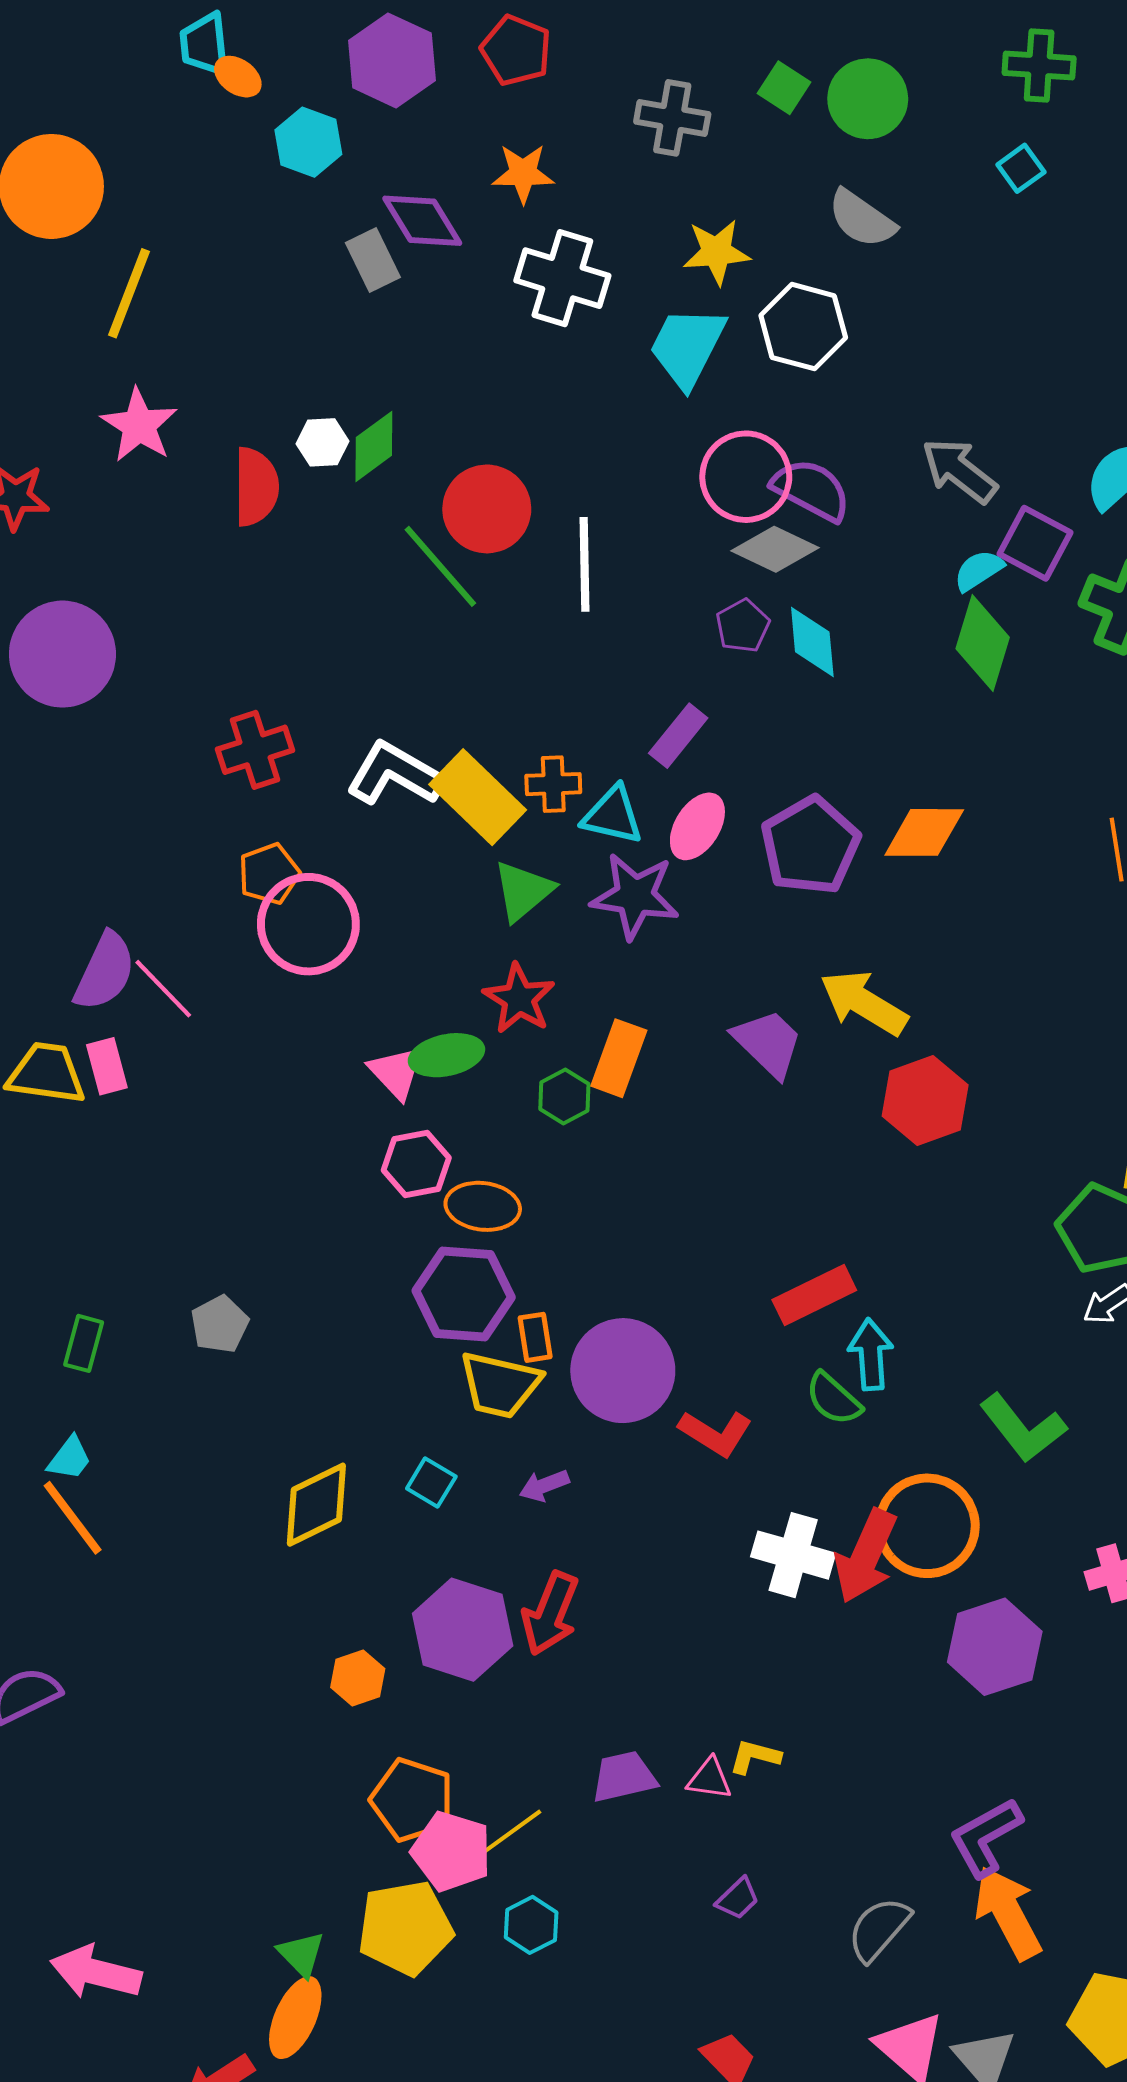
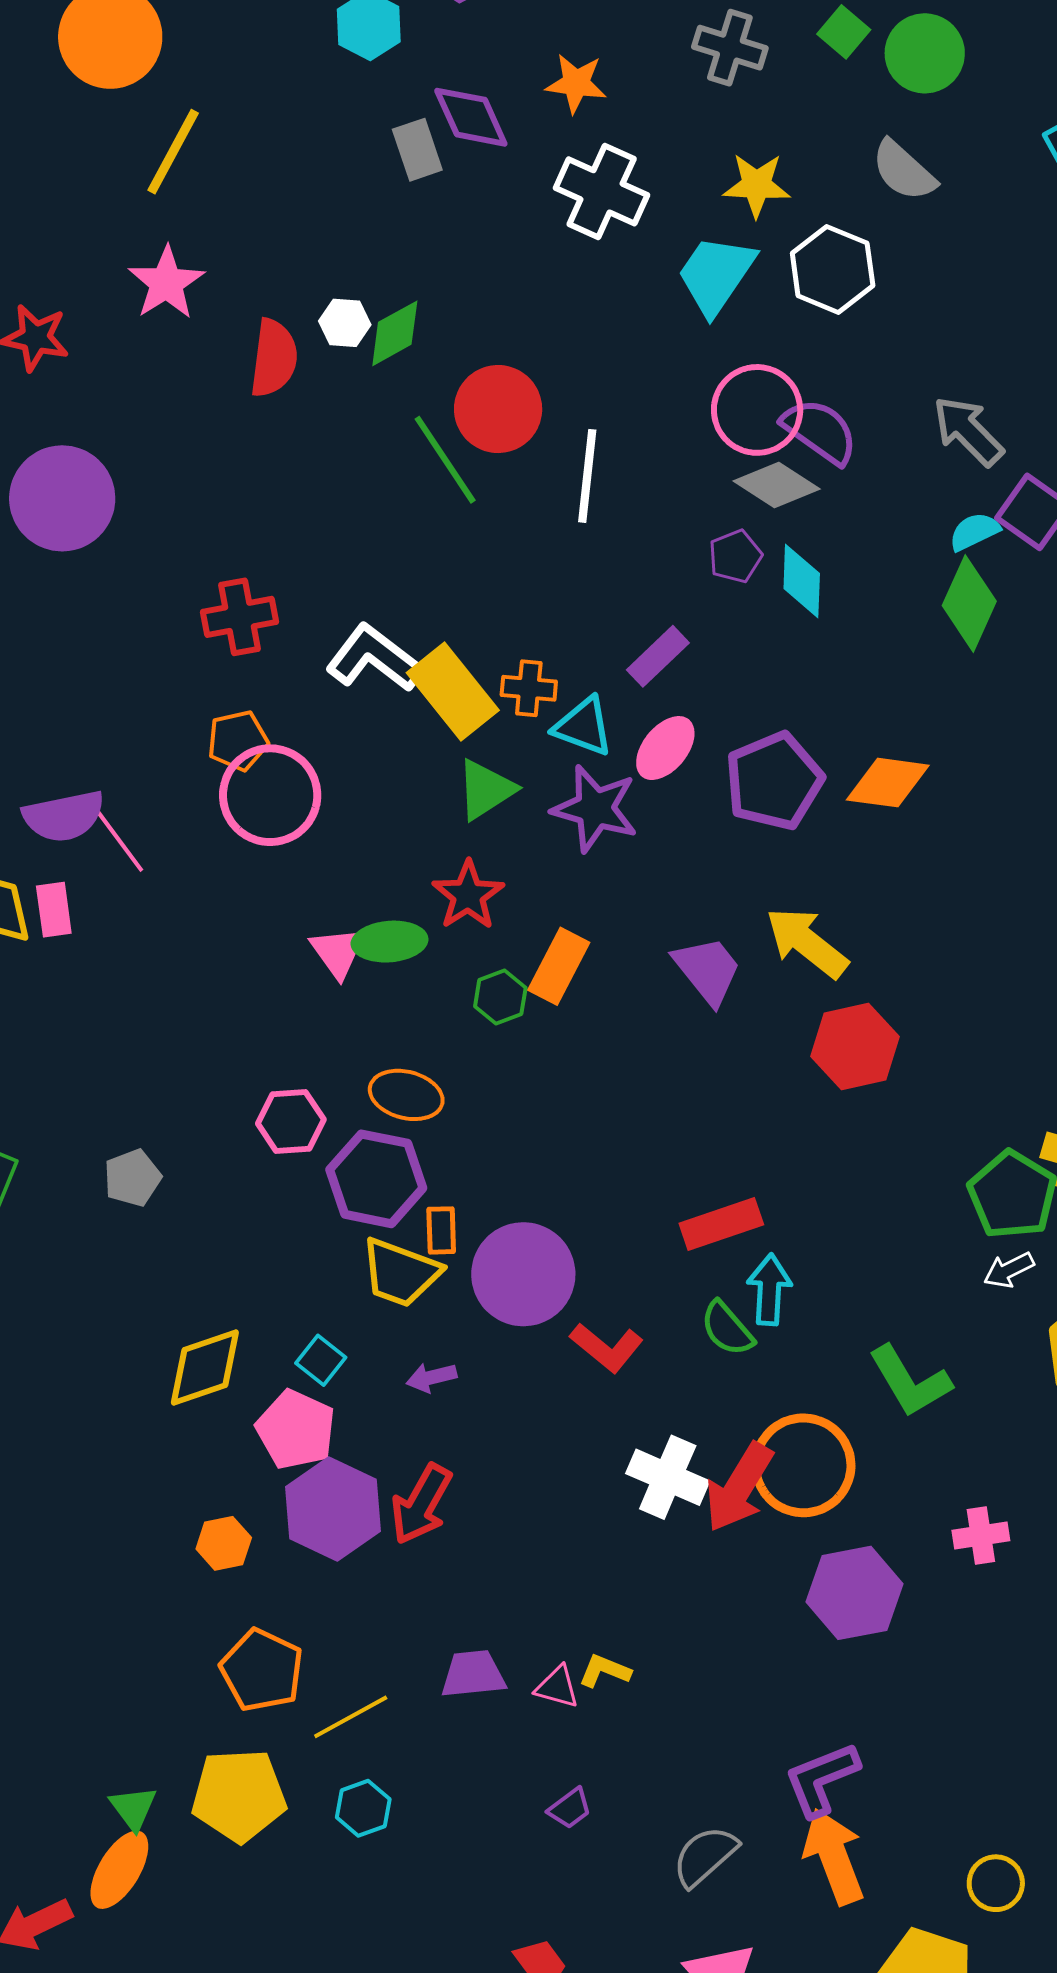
purple semicircle: (105, 972) -> (64, 816), turned 46
pink hexagon: (416, 1164) -> (291, 1121), moved
pink pentagon: (451, 1851) -> (296, 1430), moved

